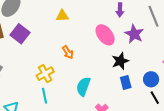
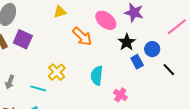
orange arrow: (68, 52) -> (82, 36), moved, size x1.5
blue circle: (151, 79) -> (152, 49), moved
cyan line: (45, 96) -> (38, 88), moved, turned -49

